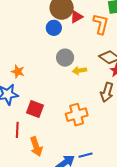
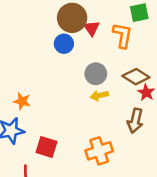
red triangle: (76, 17) -> (92, 28), turned -32
gray circle: (65, 58) -> (96, 74), moved

